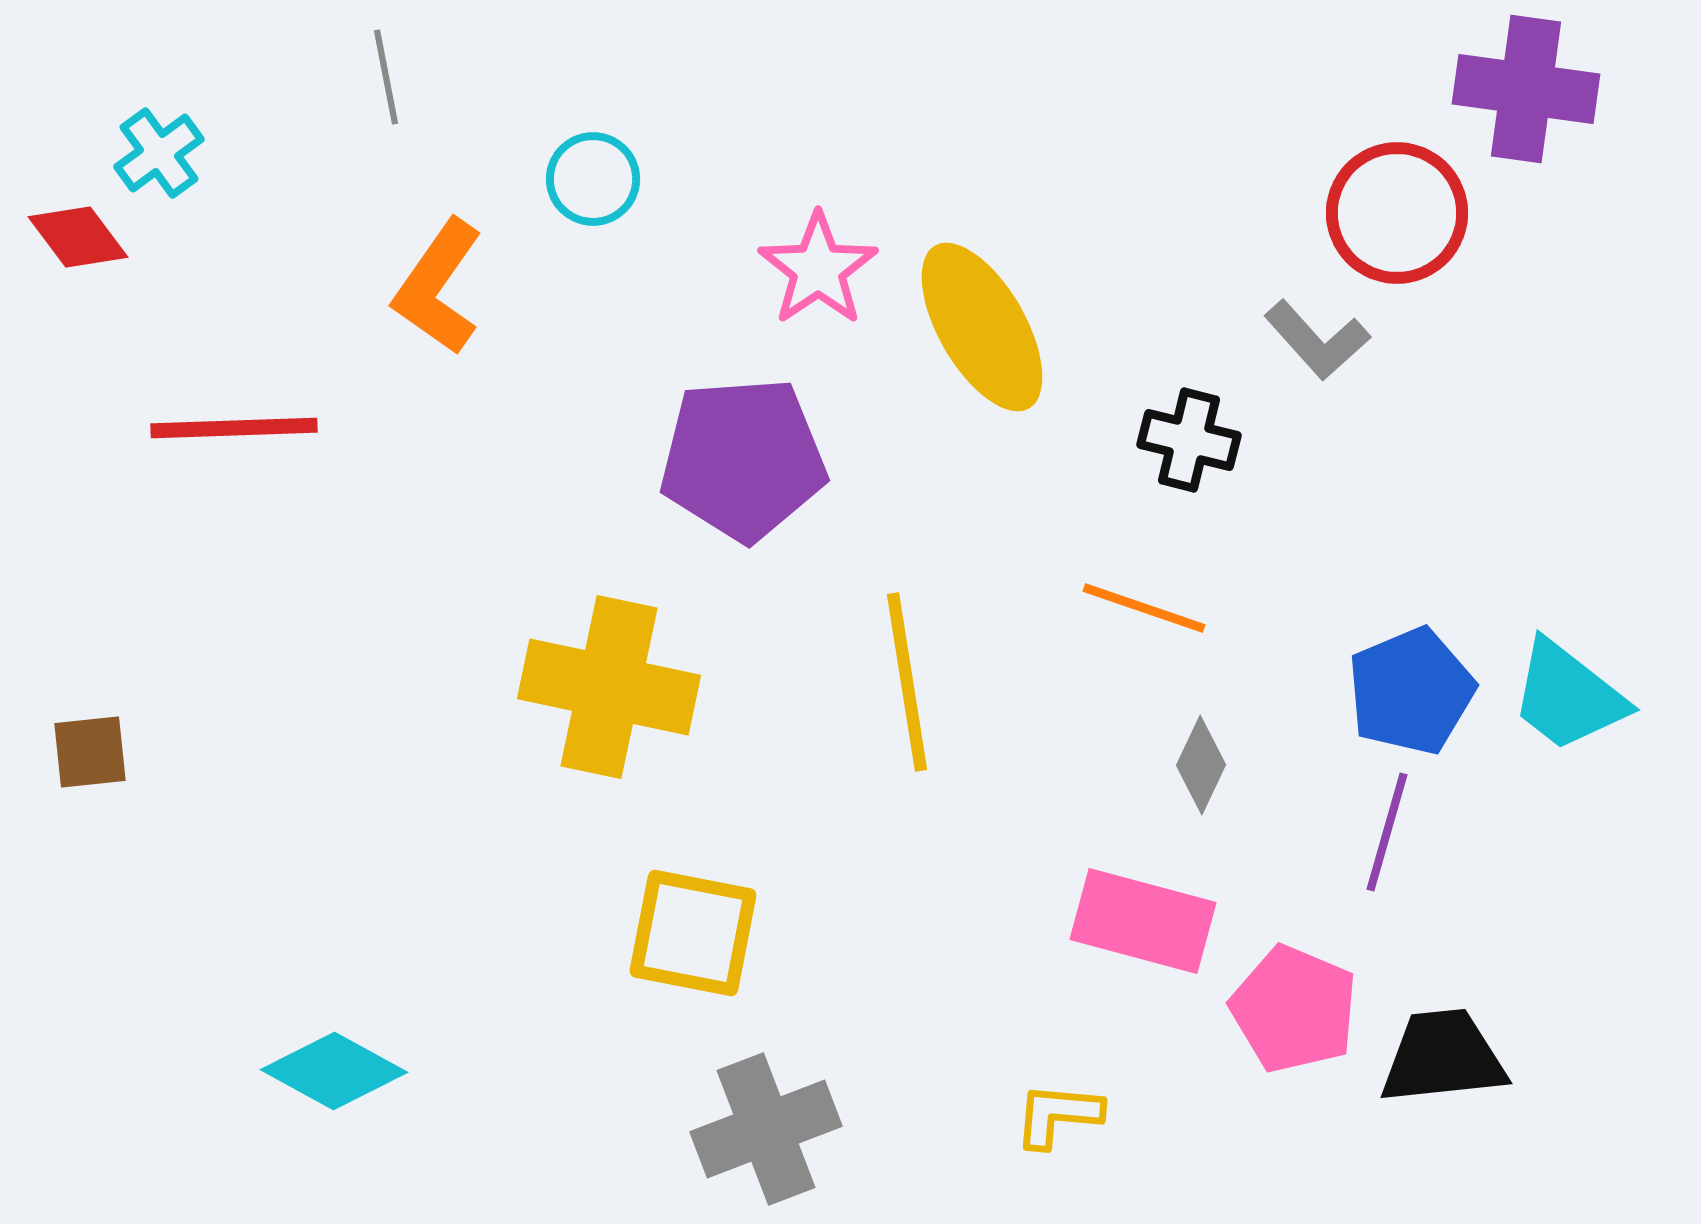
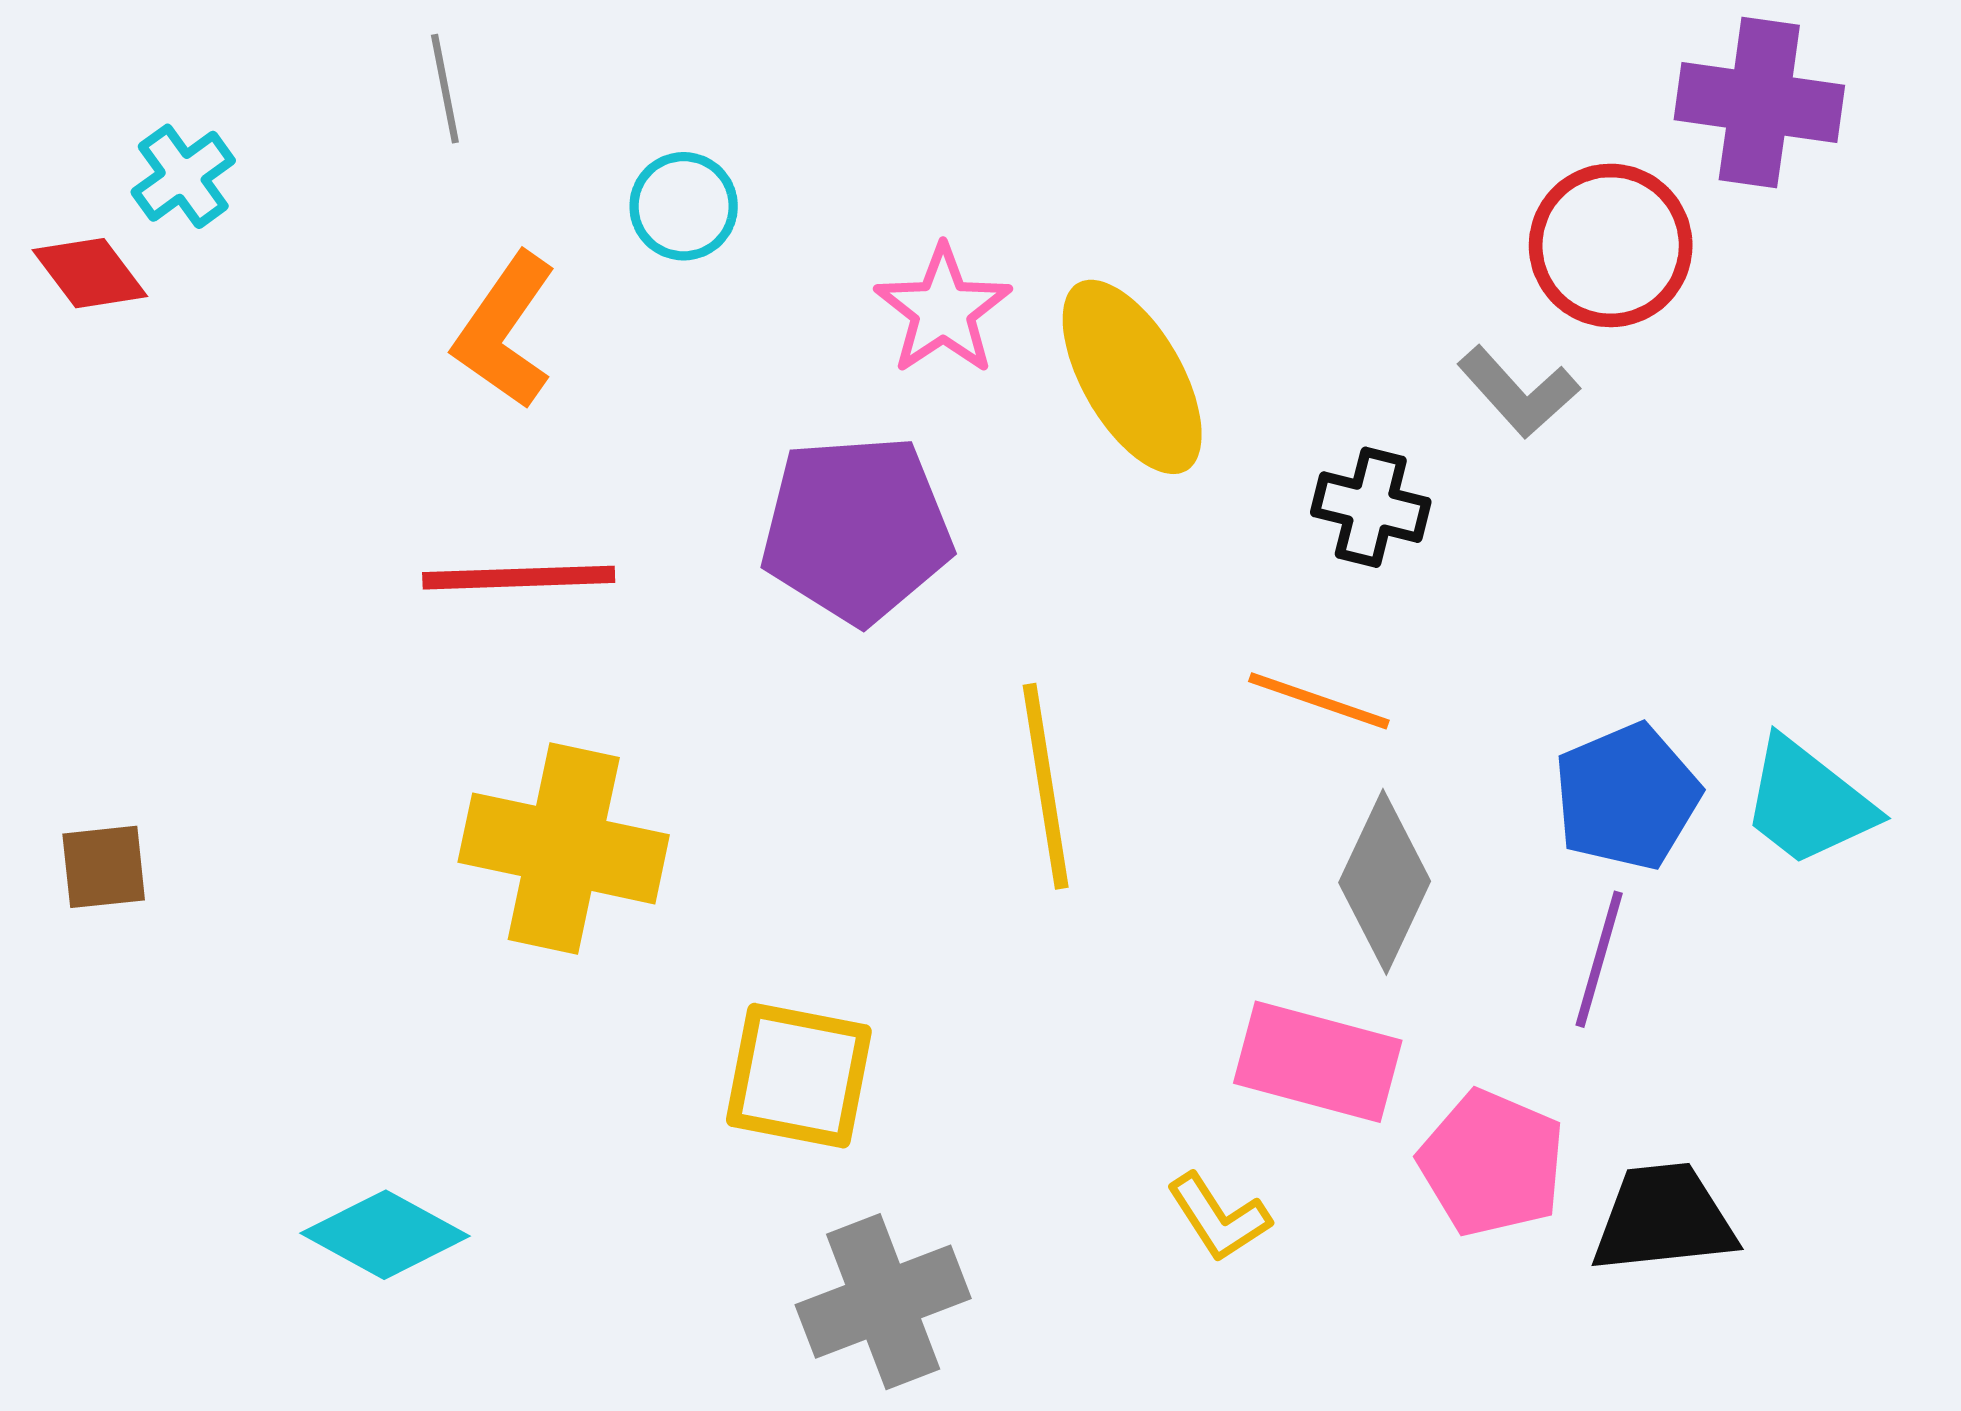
red line: (234, 428) -> (519, 578), moved
yellow cross: (609, 687) -> (564, 848), moved
gray diamond: (1201, 765) -> (1385, 882), size x1.6
yellow L-shape: (1058, 1115) -> (1219, 1217), moved, turned -128

